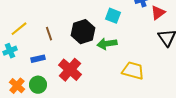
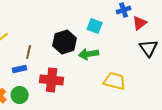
brown line: (49, 34) -> (29, 52), moved, turned 32
red cross: (70, 70) -> (52, 80), turned -35

